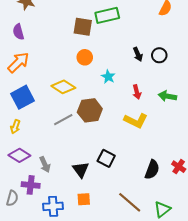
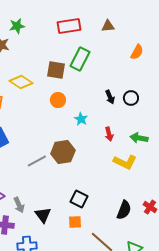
green rectangle: (107, 15) -> (80, 59), turned -50
yellow diamond: (63, 87) -> (21, 82), moved
yellow L-shape: (136, 121) -> (125, 162), moved
black triangle: (81, 170) -> (43, 215), moved
orange square: (84, 199) -> (75, 222), moved

